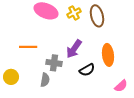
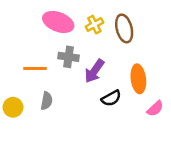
gray cross: (54, 63) -> (69, 57), moved
gray semicircle: (45, 80) -> (47, 101), moved
pink semicircle: (121, 86) -> (155, 109), moved

